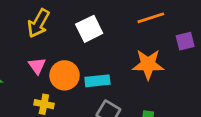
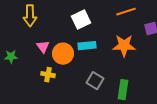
yellow arrow: (38, 23) -> (30, 16), moved, turned -30
cyan rectangle: (97, 81) -> (87, 46), moved

